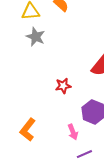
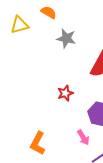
gray star: (36, 37) -> (66, 38), moved

